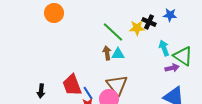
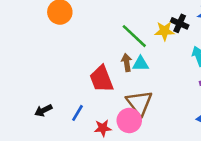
red trapezoid: (72, 85) -> (101, 79), moved
black arrow: (41, 91) -> (43, 110), turned 56
blue line: (88, 93) -> (77, 113), moved, turned 64

